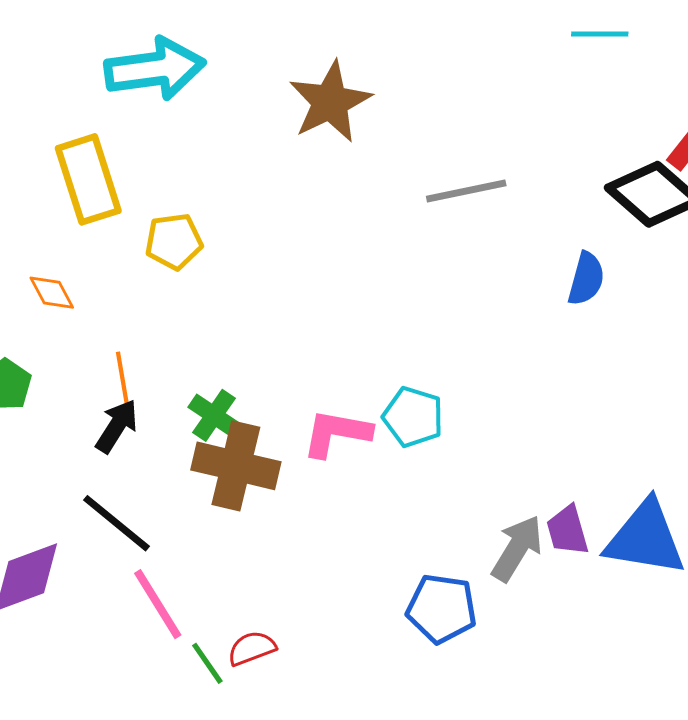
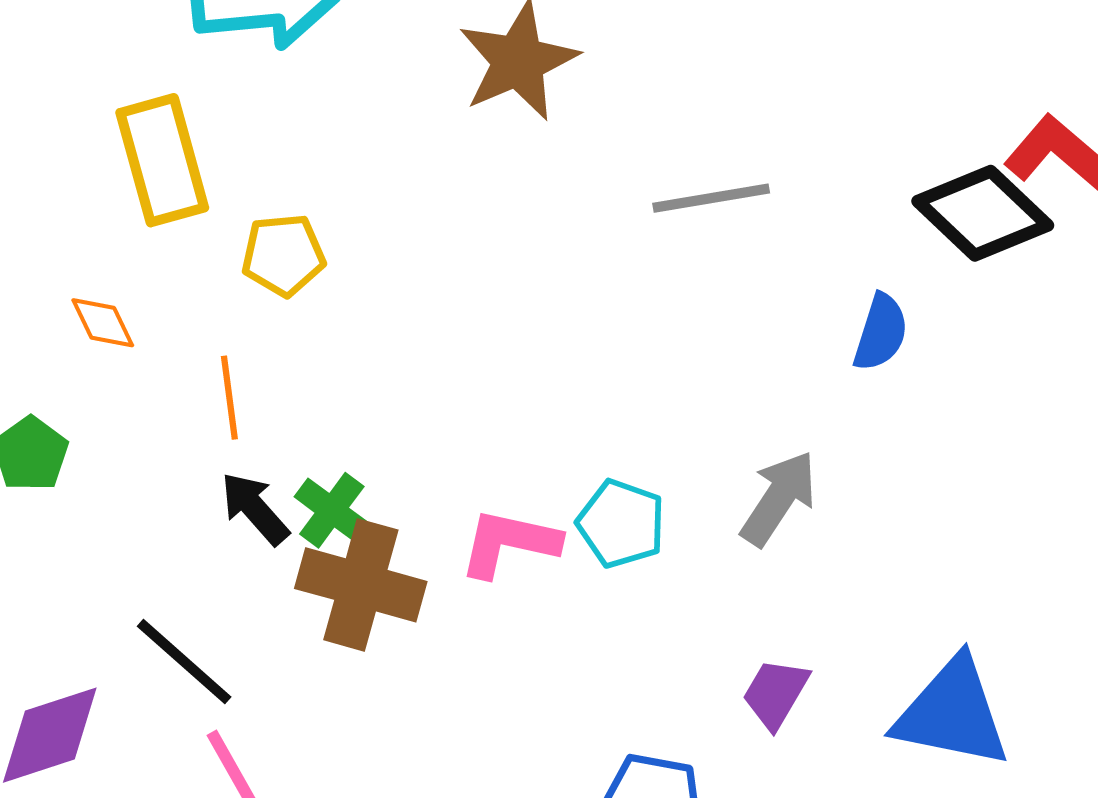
orange line: (123, 380) -> (229, 398), moved
black arrow: (117, 426) -> (255, 508), moved, turned -76
purple trapezoid: (567, 530) -> (776, 693), moved, turned 44
gray arrow: (517, 548) -> (779, 498), moved

